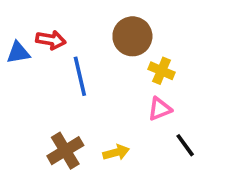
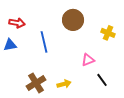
red arrow: (51, 40) -> (17, 23), moved
blue triangle: (18, 53) -> (10, 45), moved
yellow cross: (161, 71) -> (108, 33), moved

